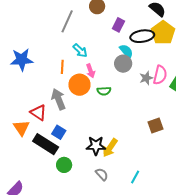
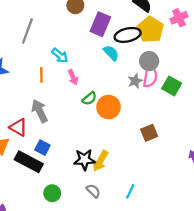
gray line: (67, 21) -> (27, 31), moved
purple rectangle: (118, 25) -> (100, 24), size x1.5
gray circle: (123, 64) -> (149, 61), moved
orange circle: (79, 85) -> (108, 107), moved
green semicircle: (104, 91) -> (89, 98), turned -32
green circle: (64, 165) -> (52, 193), moved

